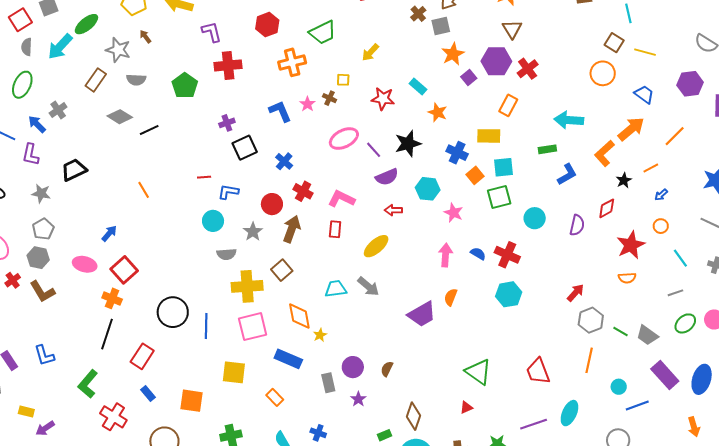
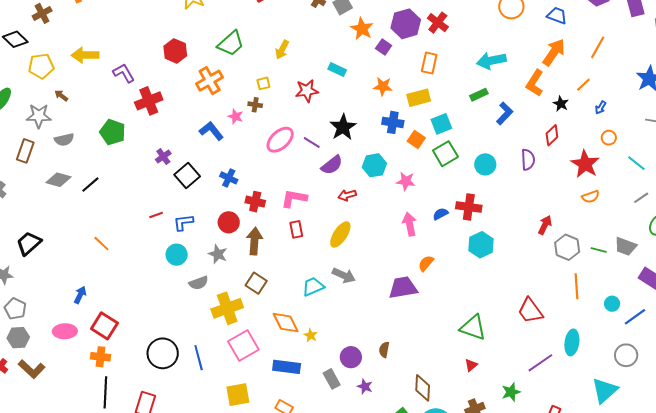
orange star: (438, 112) -> (383, 86), moved
blue semicircle: (478, 254) -> (440, 214), turned -42
orange semicircle: (451, 297) -> (426, 263), turned 36
purple trapezoid: (422, 314) -> (403, 288), turned -144

